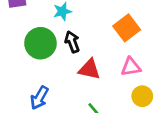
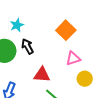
red triangle: (89, 69) -> (42, 75), moved

